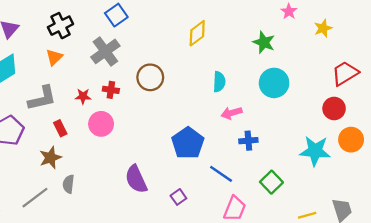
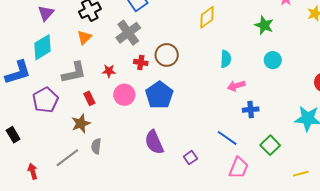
cyan circle: (274, 83) -> (273, 60), size x0.7
red cross: (111, 90) -> (141, 62), moved
blue pentagon: (188, 143) -> (159, 95), moved

